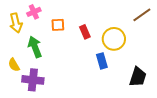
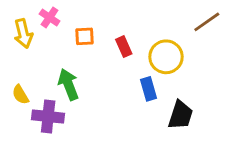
pink cross: (34, 12) -> (50, 17), turned -32
green arrow: (35, 47) -> (68, 84), moved
black trapezoid: (138, 77) -> (181, 115), moved

